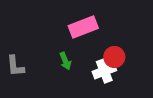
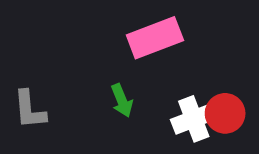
red circle: (114, 57) -> (225, 113), moved

